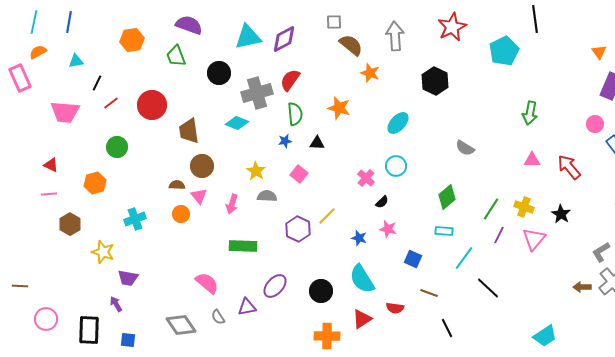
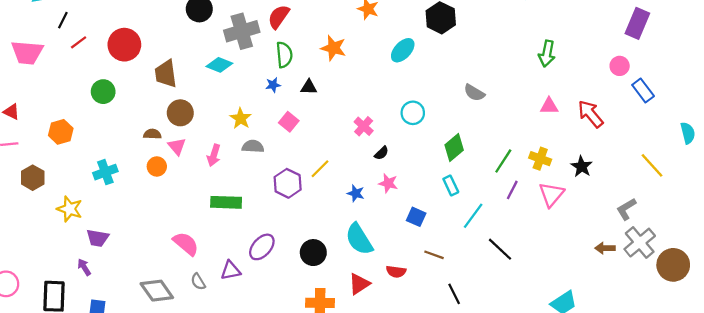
cyan ellipse: (398, 123) -> (403, 50), moved
green circle: (117, 147) -> (103, 92), moved
cyan circle: (396, 166) -> (413, 113), moved
cyan rectangle: (444, 231) -> (451, 185), turned 60

